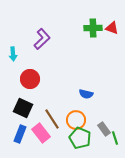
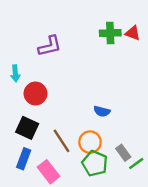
purple L-shape: (42, 39) -> (50, 46), turned 30
cyan arrow: (13, 54) -> (15, 73), moved
pink rectangle: (41, 133) -> (49, 172), moved
green line: (115, 138) -> (136, 163), turned 72

